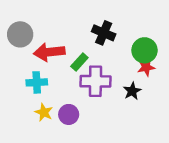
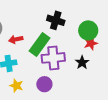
red arrow: (49, 52) -> (16, 39), size x0.6
green rectangle: (79, 62) -> (40, 45), size x1.6
purple circle: (69, 114) -> (44, 84), moved

